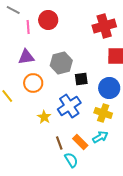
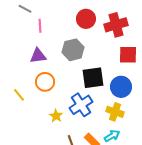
red circle: (48, 20) -> (86, 19), moved
gray hexagon: (61, 63) -> (73, 50), moved
black square: (81, 79) -> (93, 78), size x1.6

